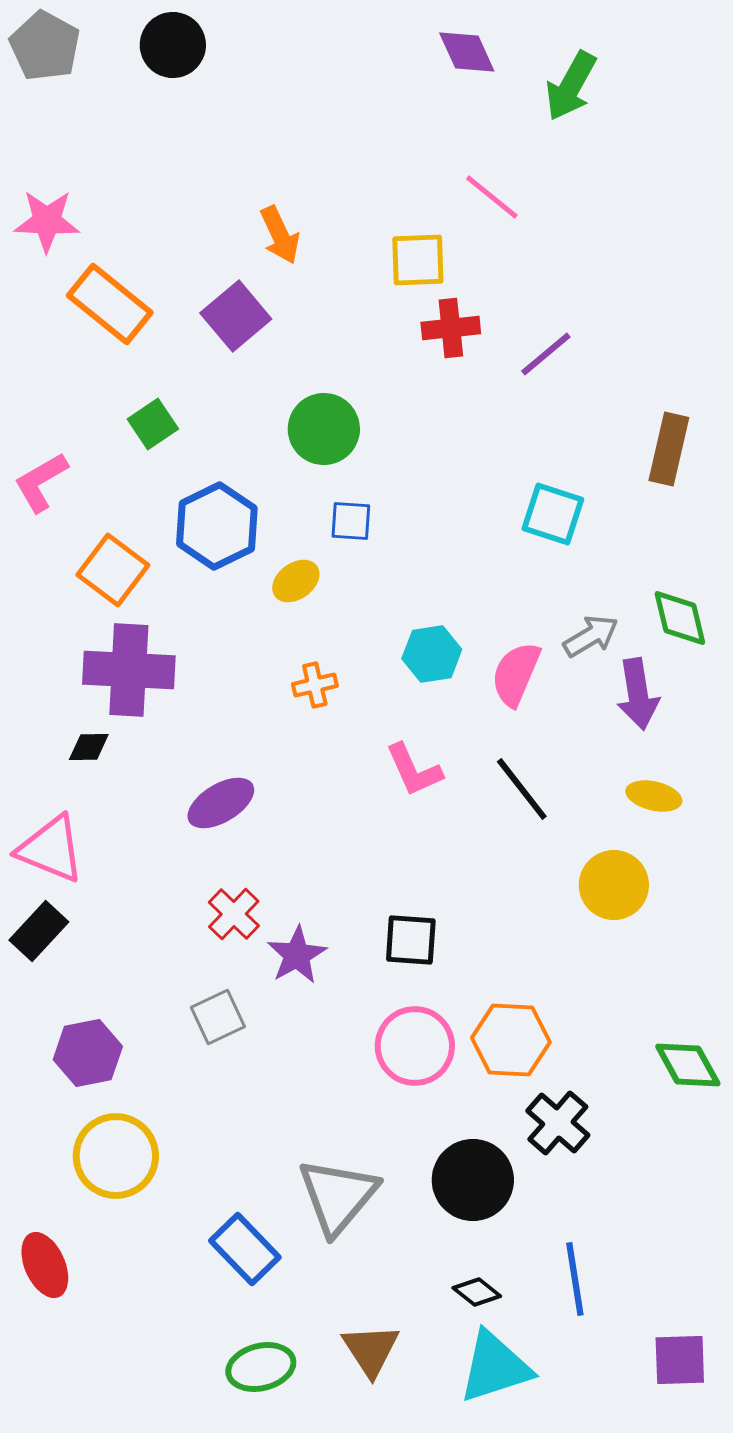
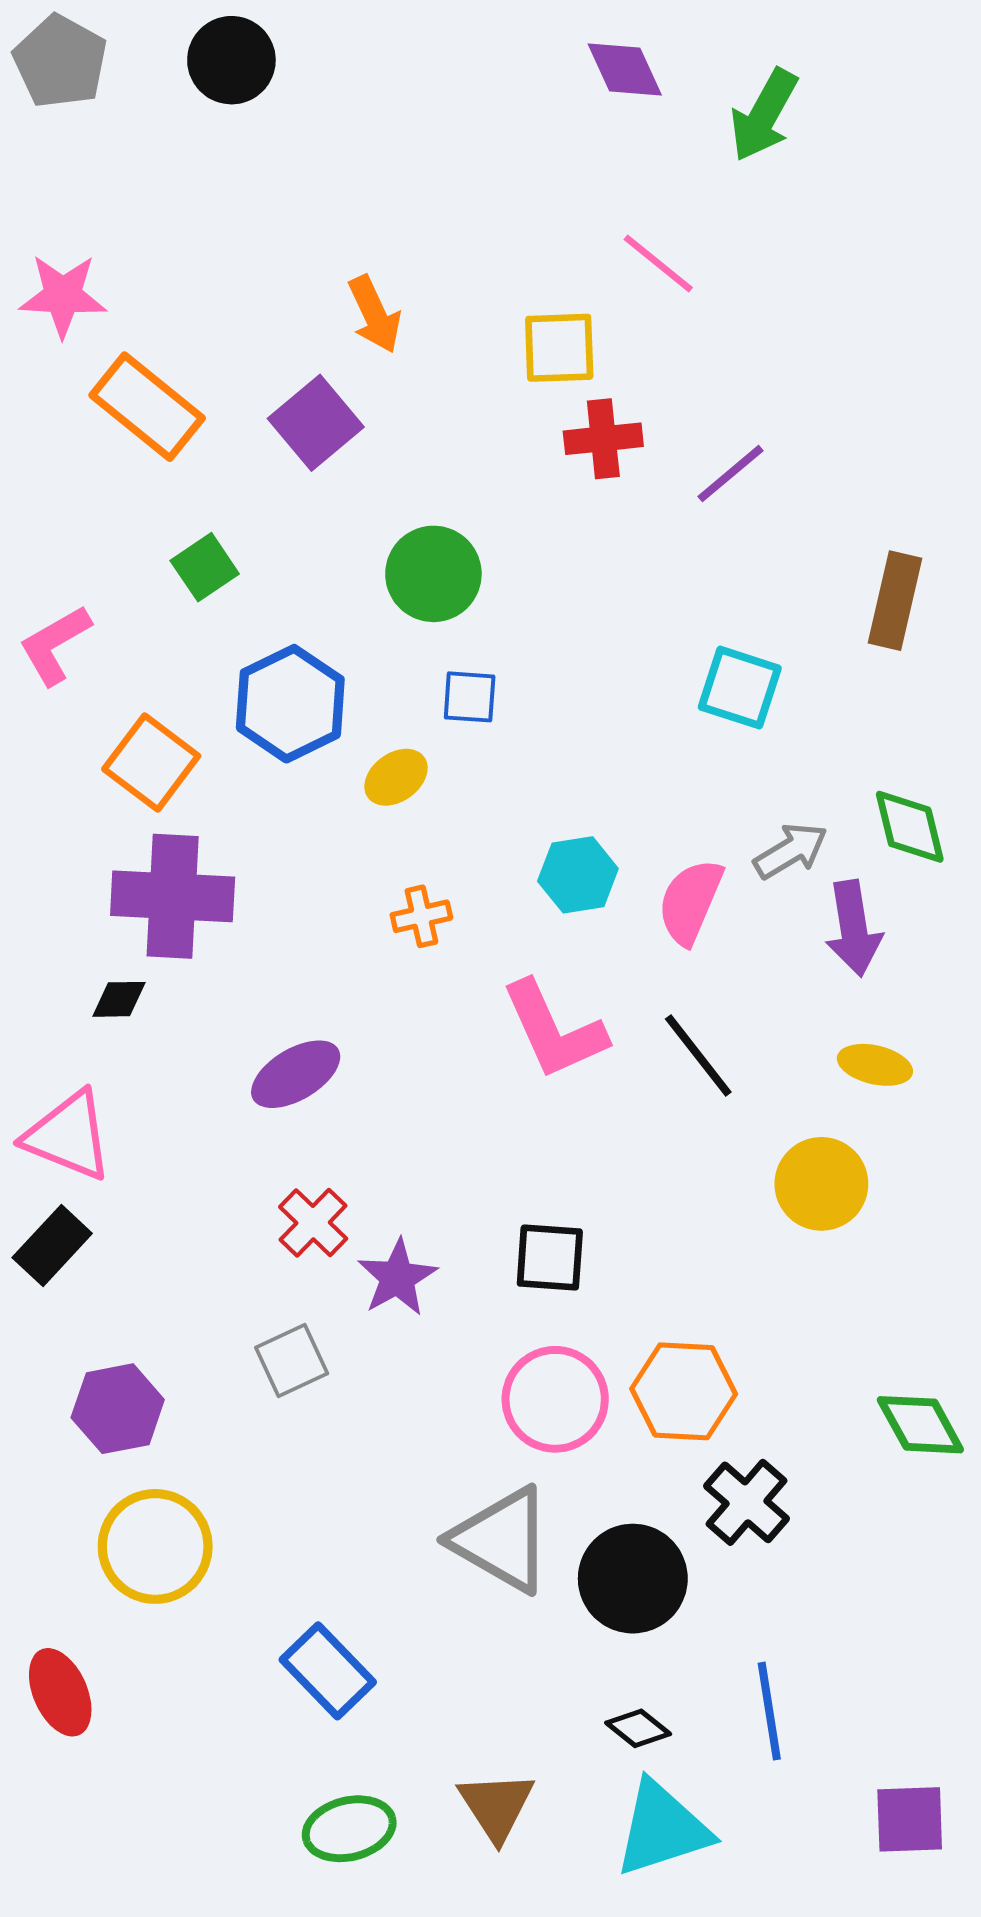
pink L-shape: (414, 770) -> (554, 1030), size x1.4
gray triangle: (338, 1196) -> (502, 1540), moved, turned -40

